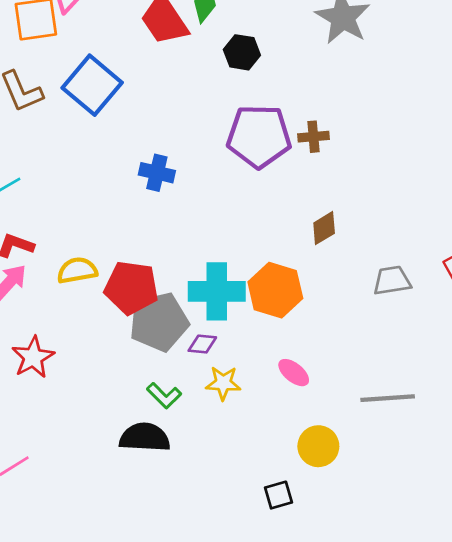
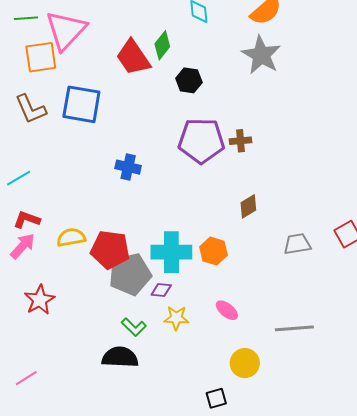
blue square: (92, 85) -> (81, 104), turned -30
orange hexagon: (275, 290) -> (213, 251), size x0.7

